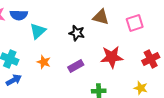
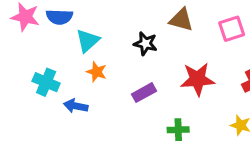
orange star: (44, 62) -> (97, 72), moved
blue arrow: (14, 80) -> (76, 106), moved, turned -140

